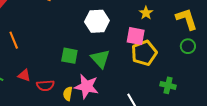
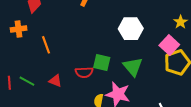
pink square: (136, 36) -> (169, 45), turned 30
red semicircle: (45, 85) -> (84, 72), moved

